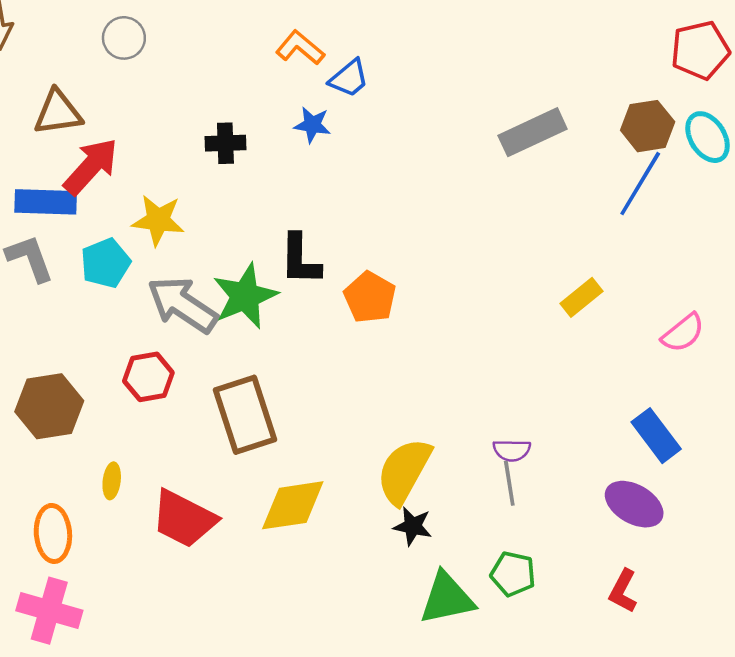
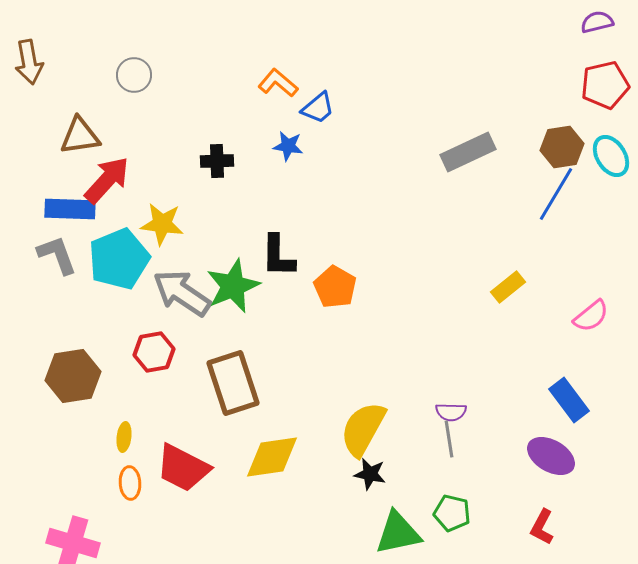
cyan pentagon: (106, 263) -> (119, 259), size x1.5
orange ellipse: (53, 533) -> (130, 483), moved, size x0.7

